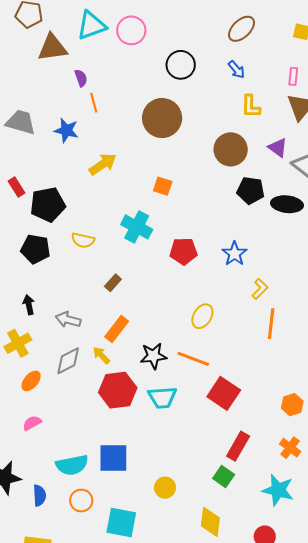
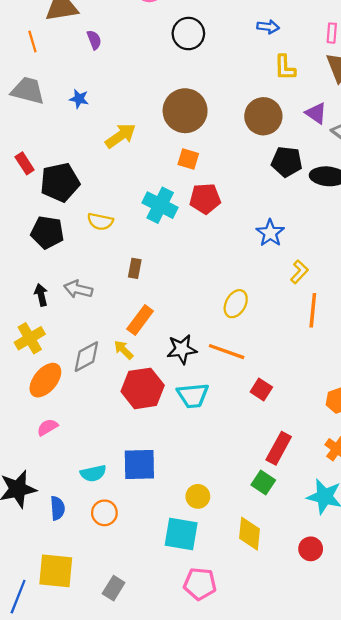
black circle: (181, 65) -> (188, 34), moved
blue arrow: (237, 70) -> (268, 27), turned -42
orange line: (94, 103) -> (32, 41), moved
brown circle: (162, 118) -> (185, 111), moved
blue star: (66, 130) -> (79, 99), size x0.7
red pentagon: (184, 251) -> (205, 199), moved
brown rectangle: (113, 283) -> (135, 268), turned -30
gray arrow: (68, 320) -> (78, 289), moved
orange ellipse: (31, 381) -> (45, 380), size x1.5
red square: (224, 393) -> (261, 390), size x0.6
cyan semicircle: (72, 465) -> (93, 473), size x0.7
cyan square: (121, 522) -> (181, 534), moved

